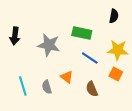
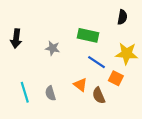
gray star: (49, 45) -> (53, 48), size x0.6
orange square: (116, 74) -> (116, 78), moved
orange triangle: (67, 77) -> (80, 85), moved

